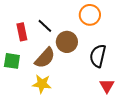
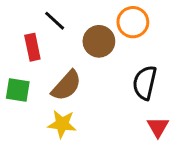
black line: (45, 26) -> (55, 21), moved
brown circle: (67, 42) -> (99, 41), moved

